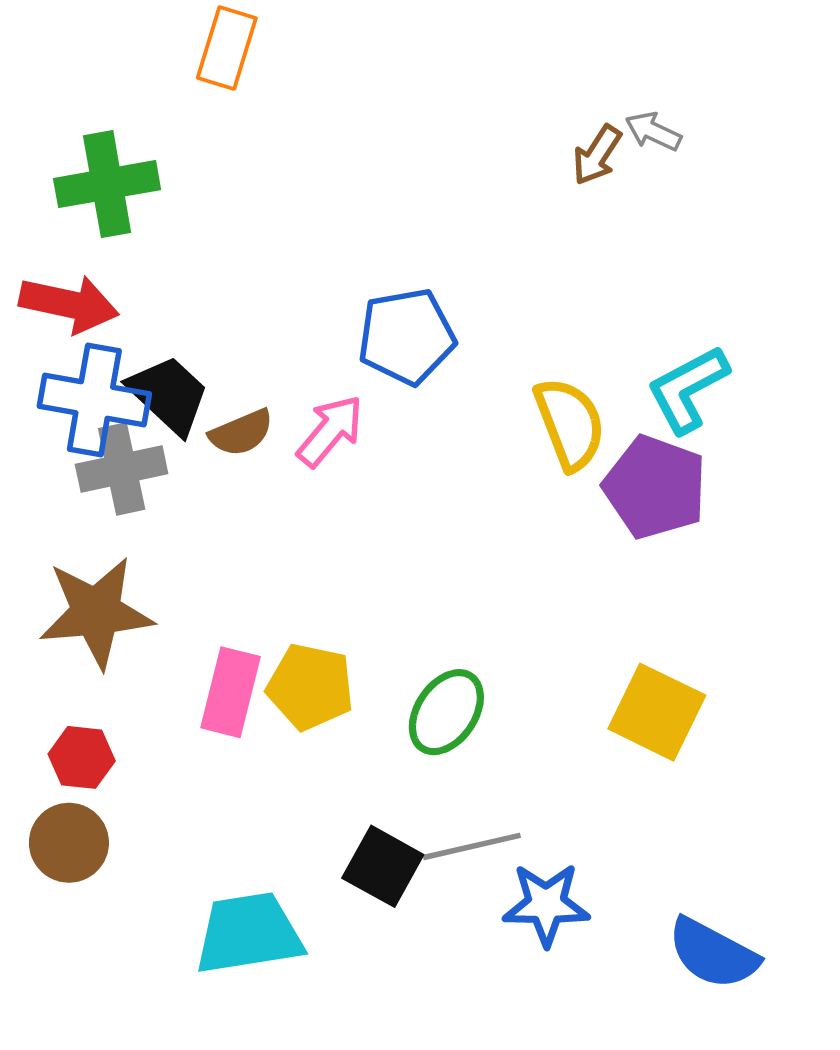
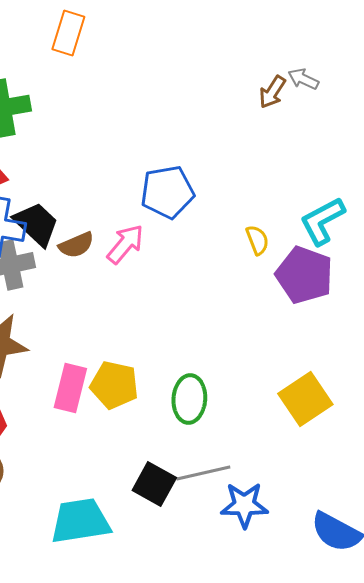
yellow semicircle: (570, 424) -> (257, 240), size x0.6
green ellipse: (446, 712) -> (189, 399), turned -30
yellow square: (657, 712) -> (305, 399), turned 30

